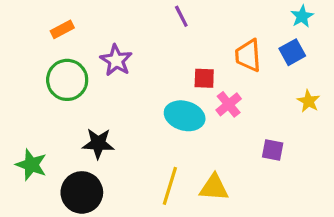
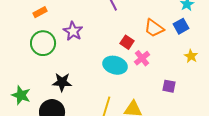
orange trapezoid: (248, 55) -> (154, 28), turned -50
red square: (204, 78) -> (127, 42), turned 32

